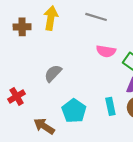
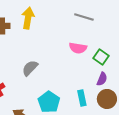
gray line: (96, 17) -> (84, 17), moved

